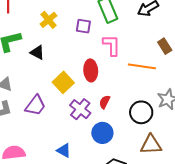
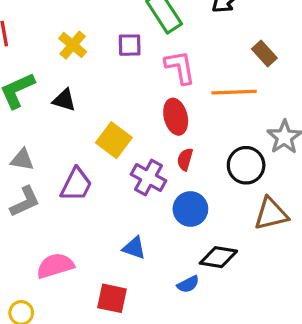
red ellipse: (91, 70) -> (176, 117), moved

